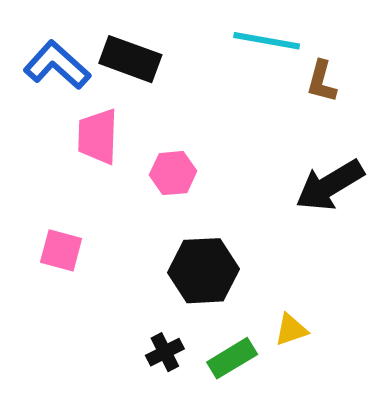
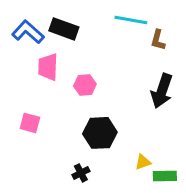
black arrow: (330, 185) -> (162, 91), turned -40
green rectangle: (232, 358) -> (165, 176), moved, turned 30

